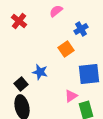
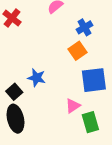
orange square: (66, 49) -> (77, 51), moved

